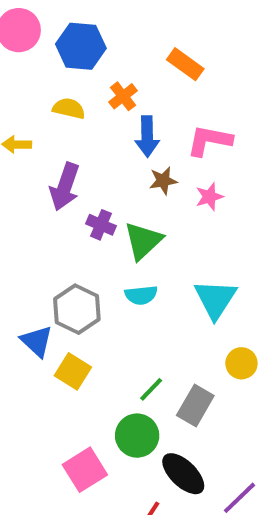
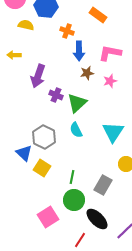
orange cross: (123, 96) -> (67, 31), turned -32
yellow semicircle: (69, 108) -> (26, 25), moved
cyan semicircle: (141, 295) -> (76, 130), turned 70
green line: (151, 389) -> (72, 177), moved, turned -32

